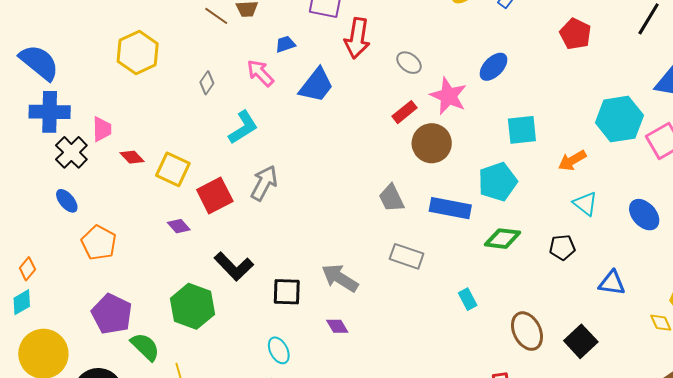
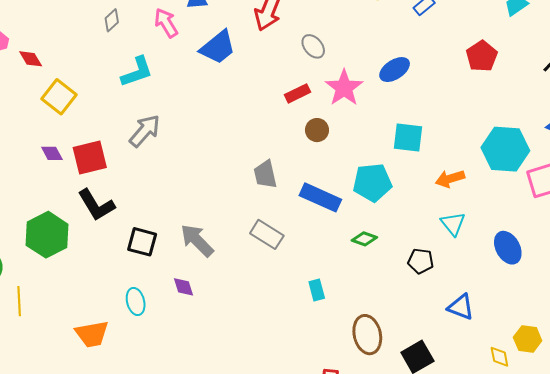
brown circle: (432, 143) -> (317, 130), size x0.6
red diamond: (132, 157) -> (31, 59), moved
red square: (215, 195) -> (90, 157), moved
green diamond: (502, 239) -> (364, 239), size x0.7
cyan ellipse: (279, 350) -> (136, 302), moved

